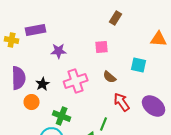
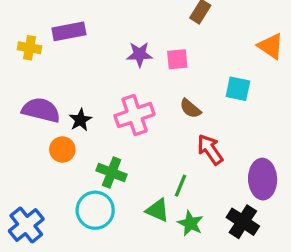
orange triangle: (159, 39) -> (271, 46), turned 30
purple star: (59, 51) -> (139, 54), moved
purple semicircle: (19, 78) -> (41, 110), turned -75
purple ellipse: (154, 106) -> (263, 179), moved, turned 50

